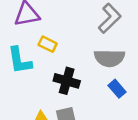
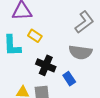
blue rectangle: (117, 89) -> (69, 79), moved

